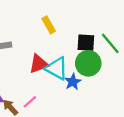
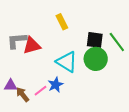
red triangle: (39, 64) -> (32, 46), moved
blue star: (73, 82) -> (56, 85), moved

